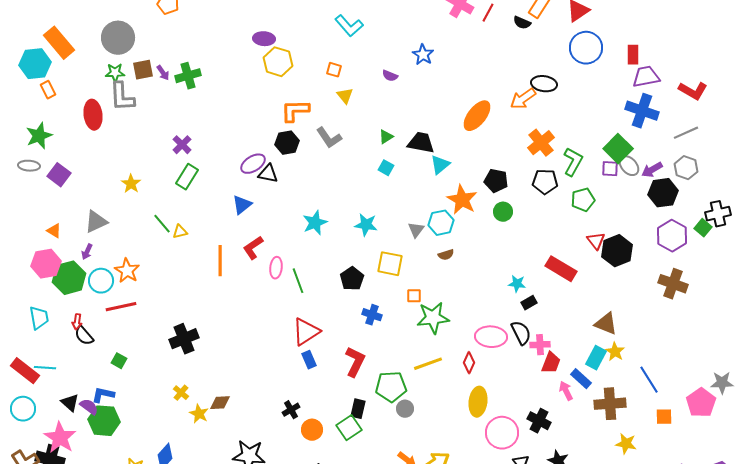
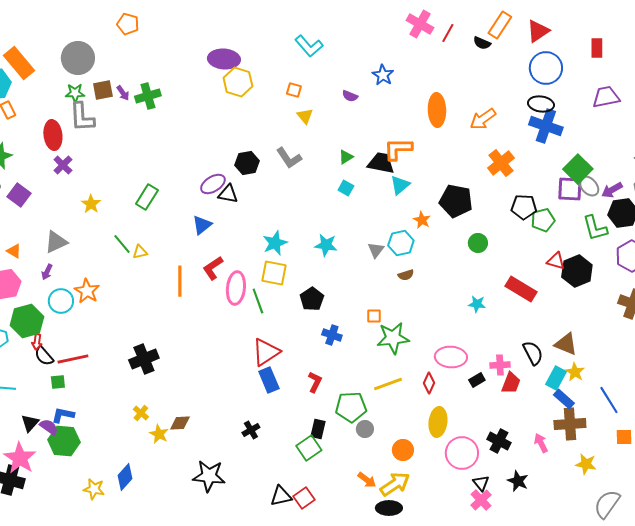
purple ellipse: (264, 39) -> (224, 59), size x1.4
red rectangle: (633, 55) -> (597, 48), moved
black ellipse: (544, 84) -> (541, 104), moved
orange L-shape: (295, 111) -> (398, 149), moved
blue cross: (642, 111) -> (546, 126), moved
orange ellipse: (477, 116) -> (437, 110), moved, turned -40
purple cross: (182, 145) -> (63, 165), moved
green L-shape: (573, 162) -> (595, 228), moved, turned 136
purple square: (610, 169) -> (570, 189), size x1.5
black pentagon: (496, 181) -> (456, 201), size x1.4
black pentagon: (545, 182) -> (524, 207), moved
orange star: (462, 200) -> (422, 220), size x0.6
green circle: (503, 212) -> (478, 243), moved
red triangle: (596, 241) -> (556, 261), turned -36
yellow square: (390, 264) -> (274, 273), moved
pink ellipse: (276, 268) -> (236, 288), size x1.5
green hexagon: (69, 278) -> (27, 321), moved
black rectangle: (529, 303) -> (477, 380), moved
red line: (121, 307) -> (73, 359), moved
black semicircle: (521, 333) -> (533, 353), moved
blue rectangle: (309, 360) -> (269, 380), size x1.4
green square: (119, 361) -> (58, 382), moved, turned -35
red L-shape: (355, 362) -> (315, 382), size x0.7
blue rectangle: (581, 379) -> (564, 399), moved
pink arrow: (566, 391) -> (541, 443), moved
black triangle: (70, 403) -> (30, 423), turned 30
orange circle: (312, 430) -> (403, 450), moved

